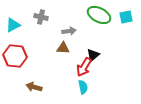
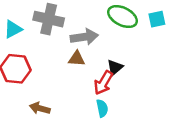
gray cross: (41, 17) -> (49, 19), size x1.6
gray arrow: (69, 31) -> (84, 37), size x1.5

